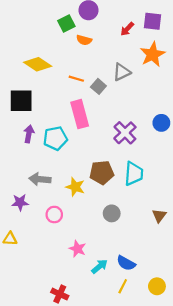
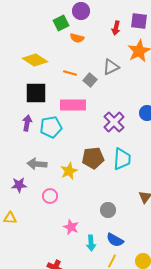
red arrow: (127, 29) -> (116, 28), turned -32
black square: (21, 101) -> (36, 93), moved
pink rectangle: (80, 114) -> (73, 105), turned -75
yellow star: (75, 187) -> (69, 171), turned 30
gray circle: (112, 213) -> (108, 210), moved
cyan arrow: (100, 266) -> (91, 243), turned 126

